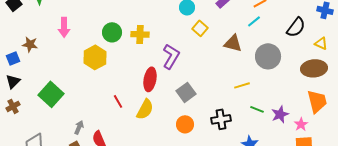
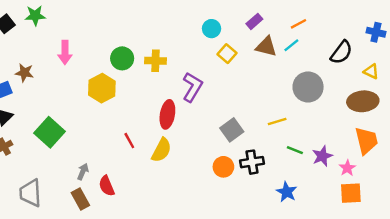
brown triangle: (233, 43) -> (266, 46), moved
gray square: (186, 92) -> (232, 130), moved
orange circle: (185, 124) -> (223, 167), moved

